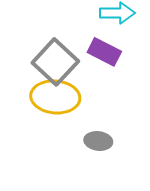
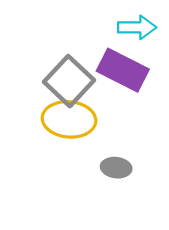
purple rectangle: (104, 52) -> (123, 70), size x1.4

